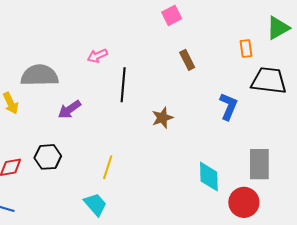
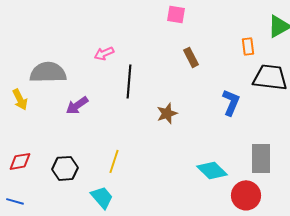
pink square: (172, 15) -> (176, 14), turned 36
black hexagon: (48, 157) -> (65, 168), moved
cyan diamond: (209, 177) -> (212, 170), turned -44

